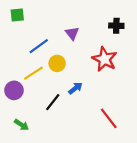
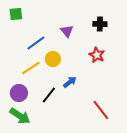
black cross: (116, 26) -> (100, 24), moved
red star: (104, 59) -> (97, 55), size x0.7
purple circle: (14, 90) -> (19, 93), moved
green arrow: (22, 125) -> (20, 116), size x1.5

